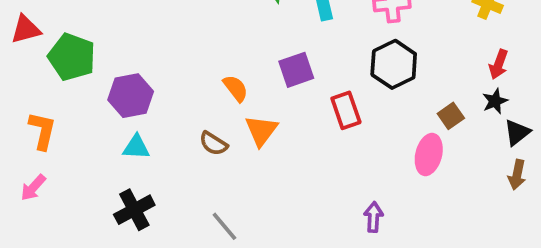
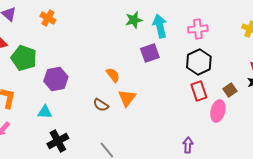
purple square: (296, 70) -> (150, 53), moved
red rectangle: (346, 110) -> (199, 91), moved
cyan triangle: (136, 147) -> (45, 112), moved

